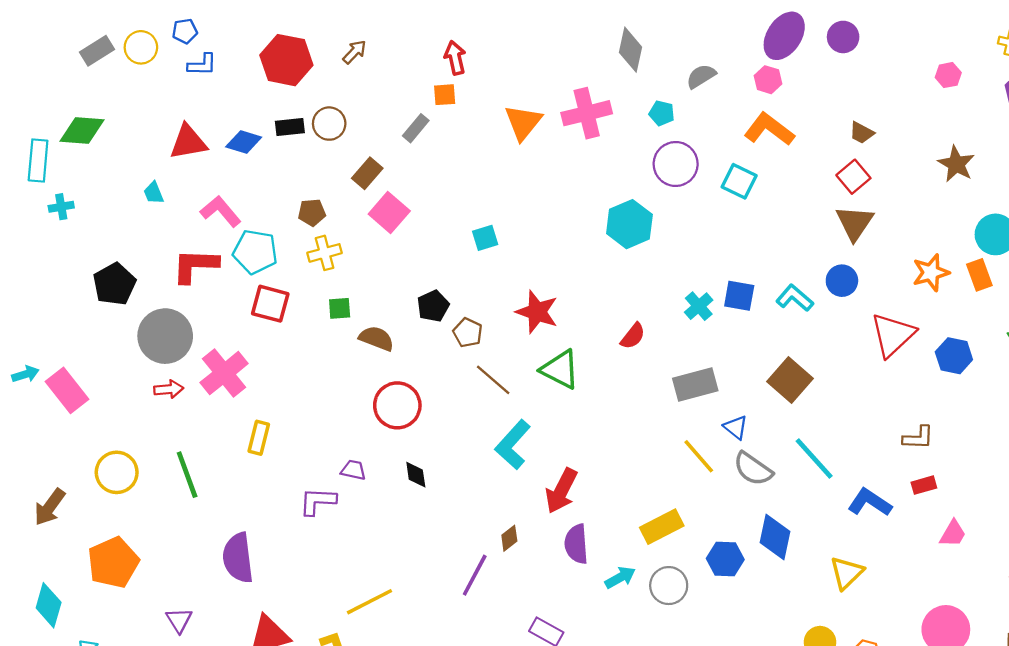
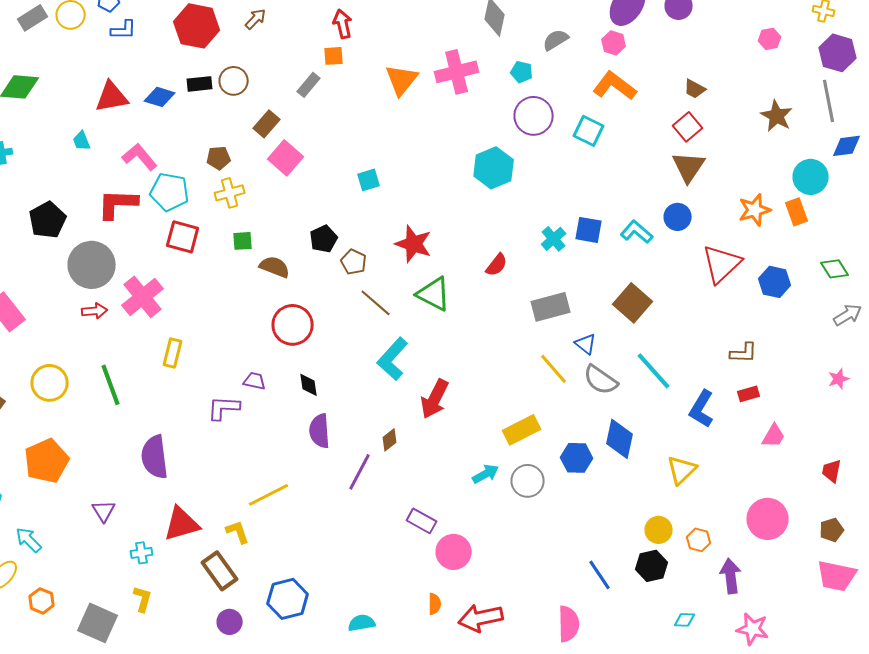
blue L-shape: (870, 502) -> (702, 409), turned -93
purple semicircle: (576, 544) -> (320, 431), moved

